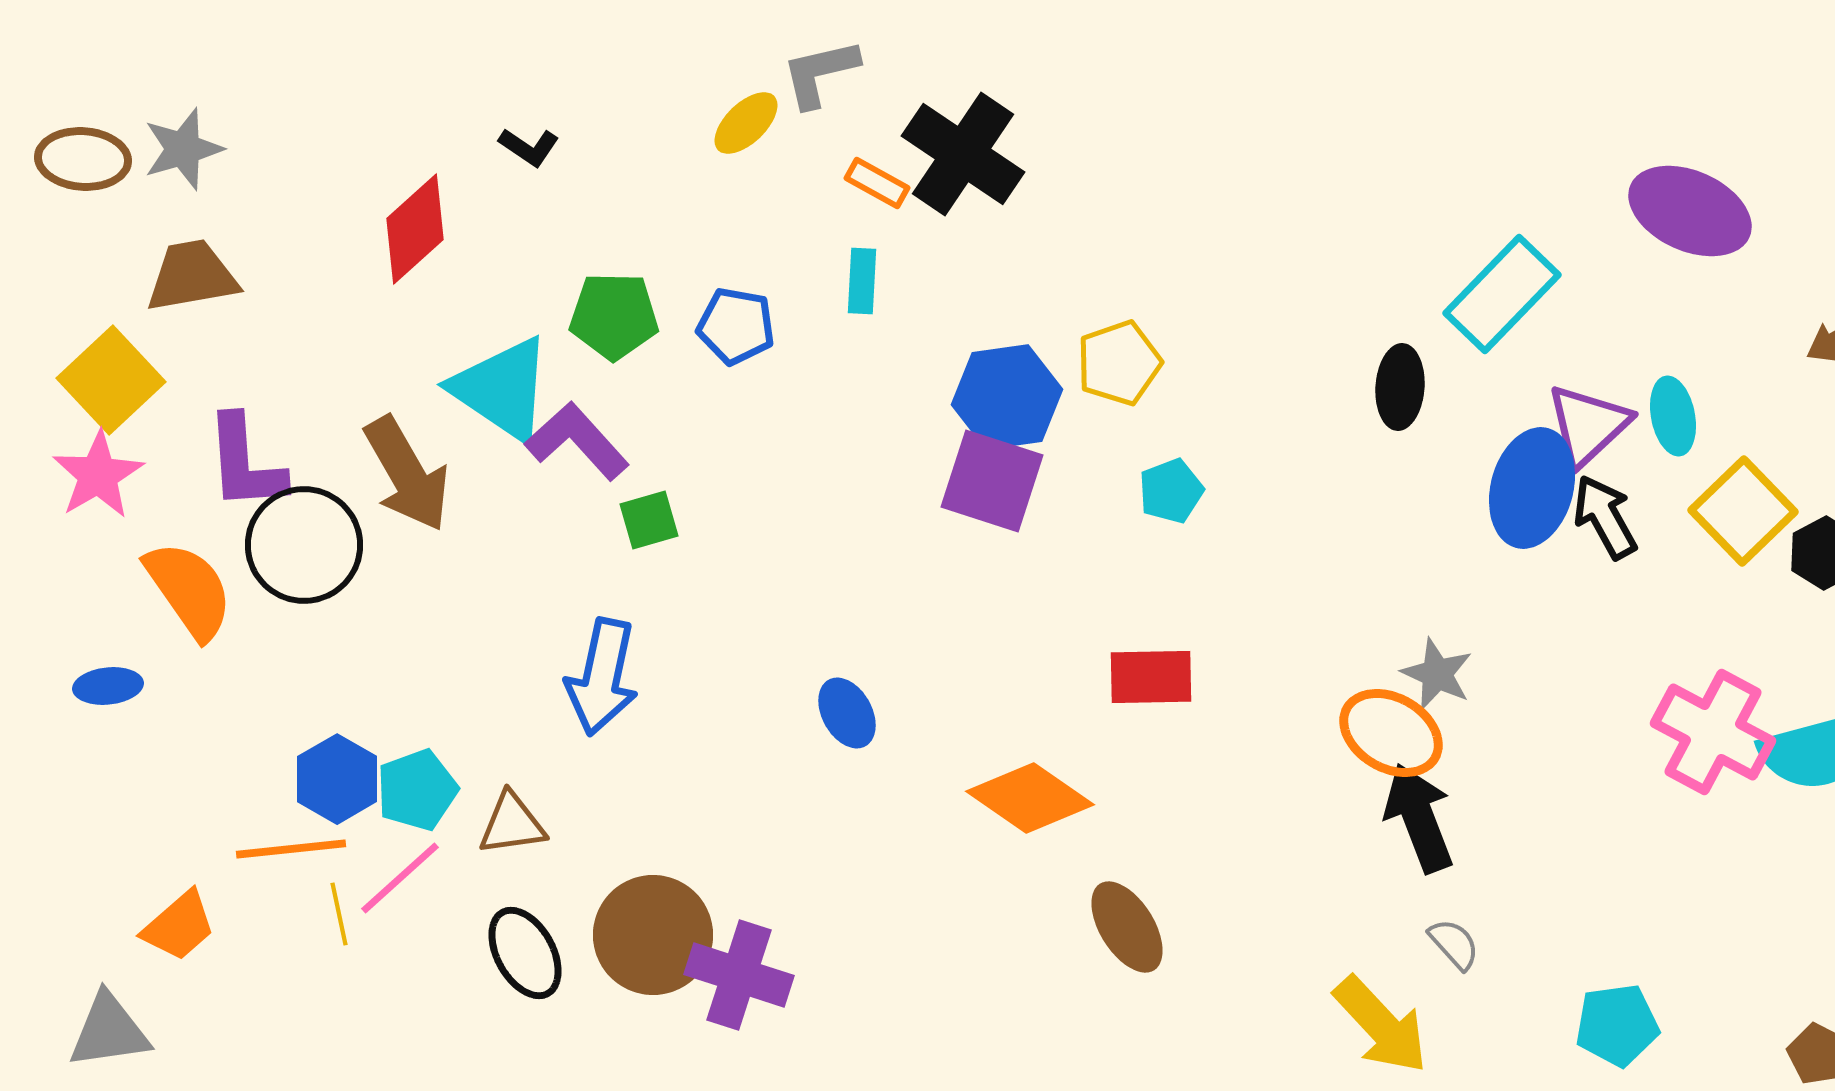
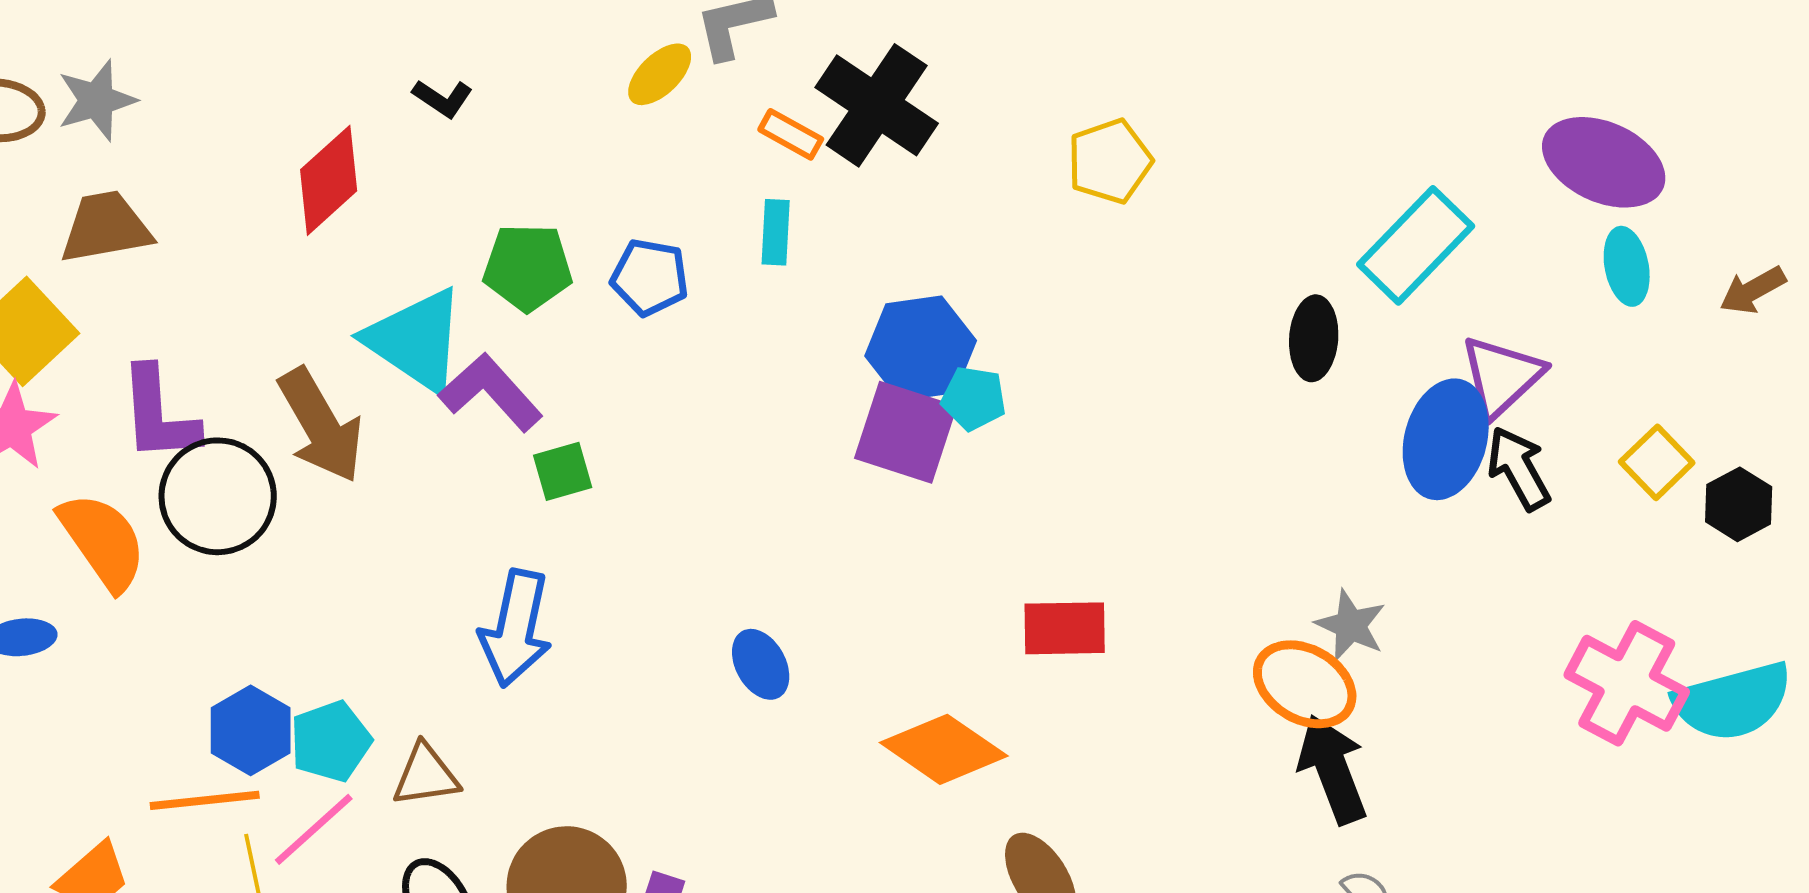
yellow pentagon: (1119, 363) -> (1110, 161), moved
cyan ellipse: (1673, 416) -> (1627, 266), moved
cyan pentagon: (1171, 491) -> (974, 398), moved, turned 30
yellow square: (1743, 511) -> (1657, 462), size x0.7

